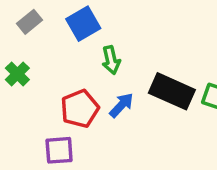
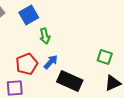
black rectangle: (172, 91) -> (70, 81), moved

